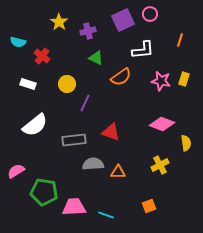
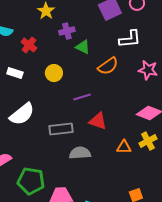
purple cross: (88, 31) -> (67, 31), moved
purple line: (85, 103) -> (82, 97), moved, turned 48
yellow cross: (160, 165) -> (148, 141), moved
orange triangle: (118, 172) -> (124, 147), moved

